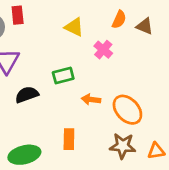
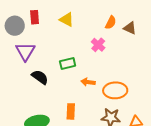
yellow triangle: (74, 27) -> (67, 19), moved
black semicircle: (27, 95) -> (40, 77), turned 54
orange ellipse: (127, 110) -> (115, 90), turned -50

